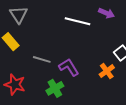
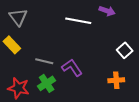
orange cross: (107, 71) -> (116, 80), moved, turned 35
green cross: (55, 88) -> (47, 83), moved

